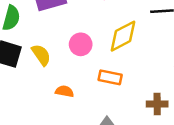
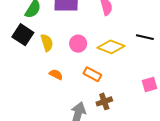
yellow diamond: (123, 36) -> (111, 47), turned 32
brown cross: (157, 104) -> (104, 101), moved, turned -35

